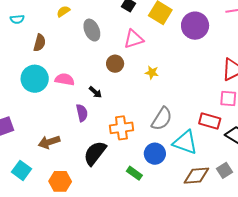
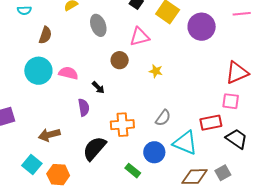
gray semicircle: (162, 119) -> (163, 118), size x0.7
red rectangle: (210, 121) -> (211, 123), turned -30
cyan square: (21, 170) -> (32, 164), moved

